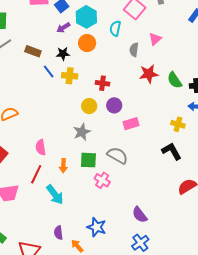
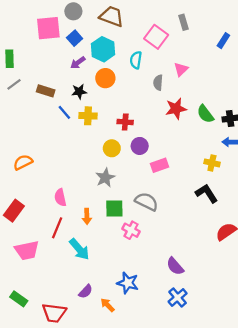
purple semicircle: (58, 233) -> (86, 291), turned -128

